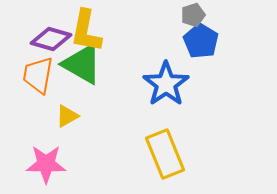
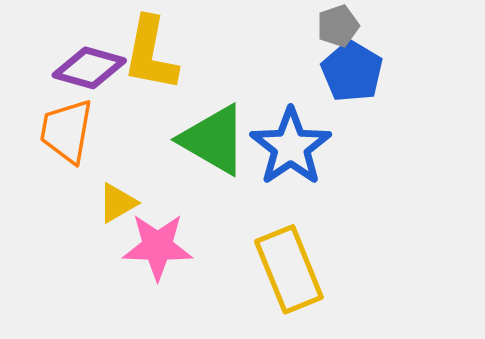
green triangle: (82, 64) -> (214, 140), moved
pink star: (46, 164) -> (158, 247), moved

